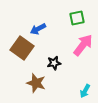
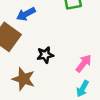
pink arrow: (83, 45) -> (84, 63), moved, size x0.7

